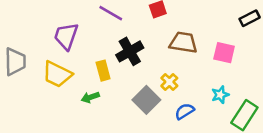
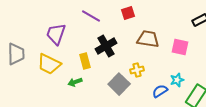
yellow cross: (169, 82) -> (137, 70), turned 32
blue semicircle: (185, 111) -> (160, 91), moved

